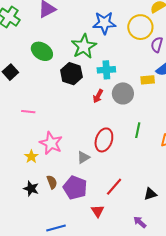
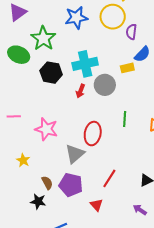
green star: (84, 46) -> (43, 38), moved
cyan cross: (106, 70) -> (85, 64), size x1.4
pink star: (51, 143) -> (46, 129), moved
gray triangle: (83, 157) -> (75, 154), size x1.5
black star: (31, 189) -> (38, 201), moved

